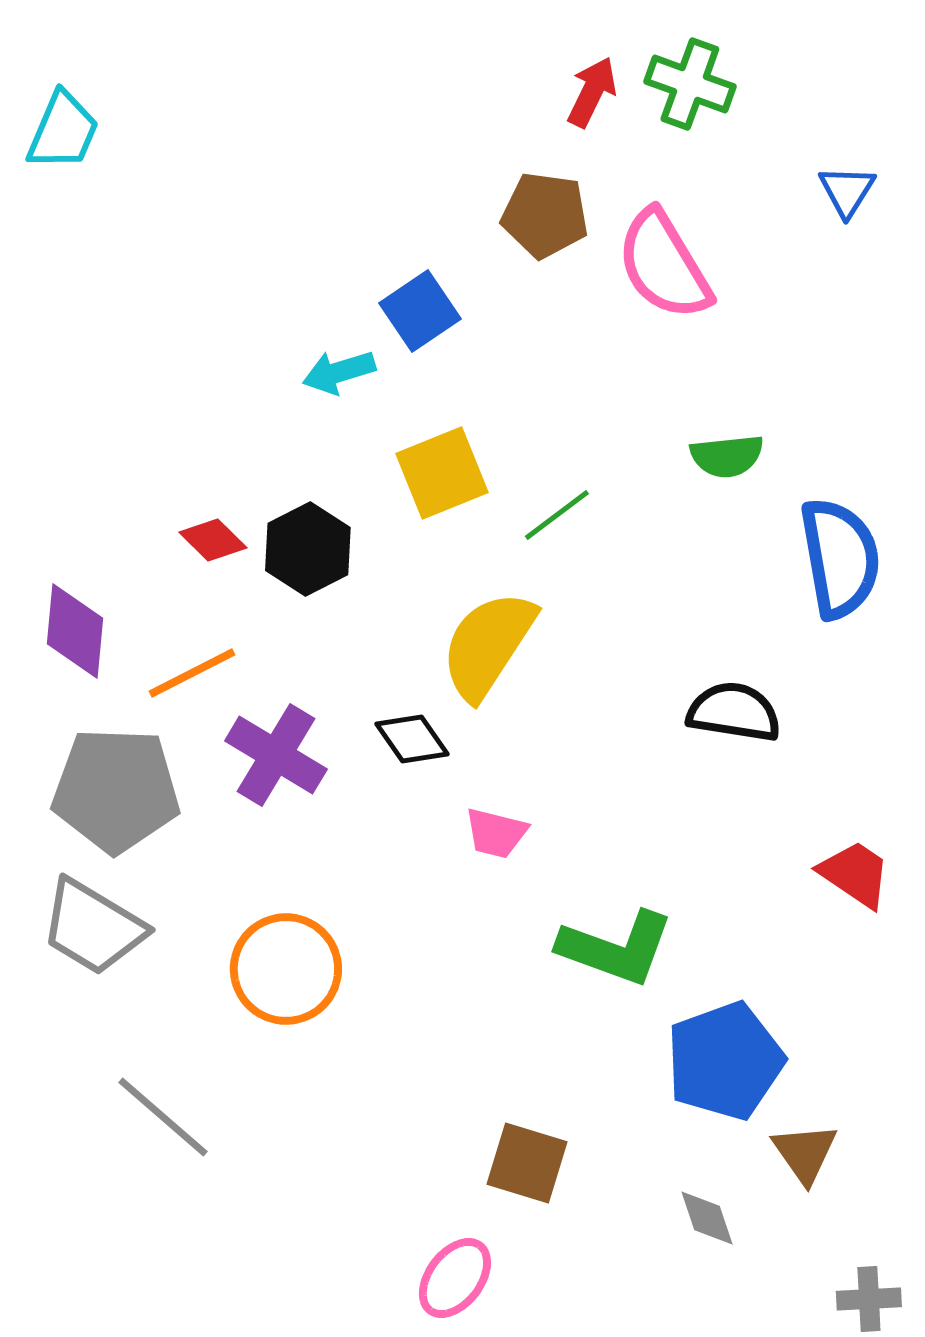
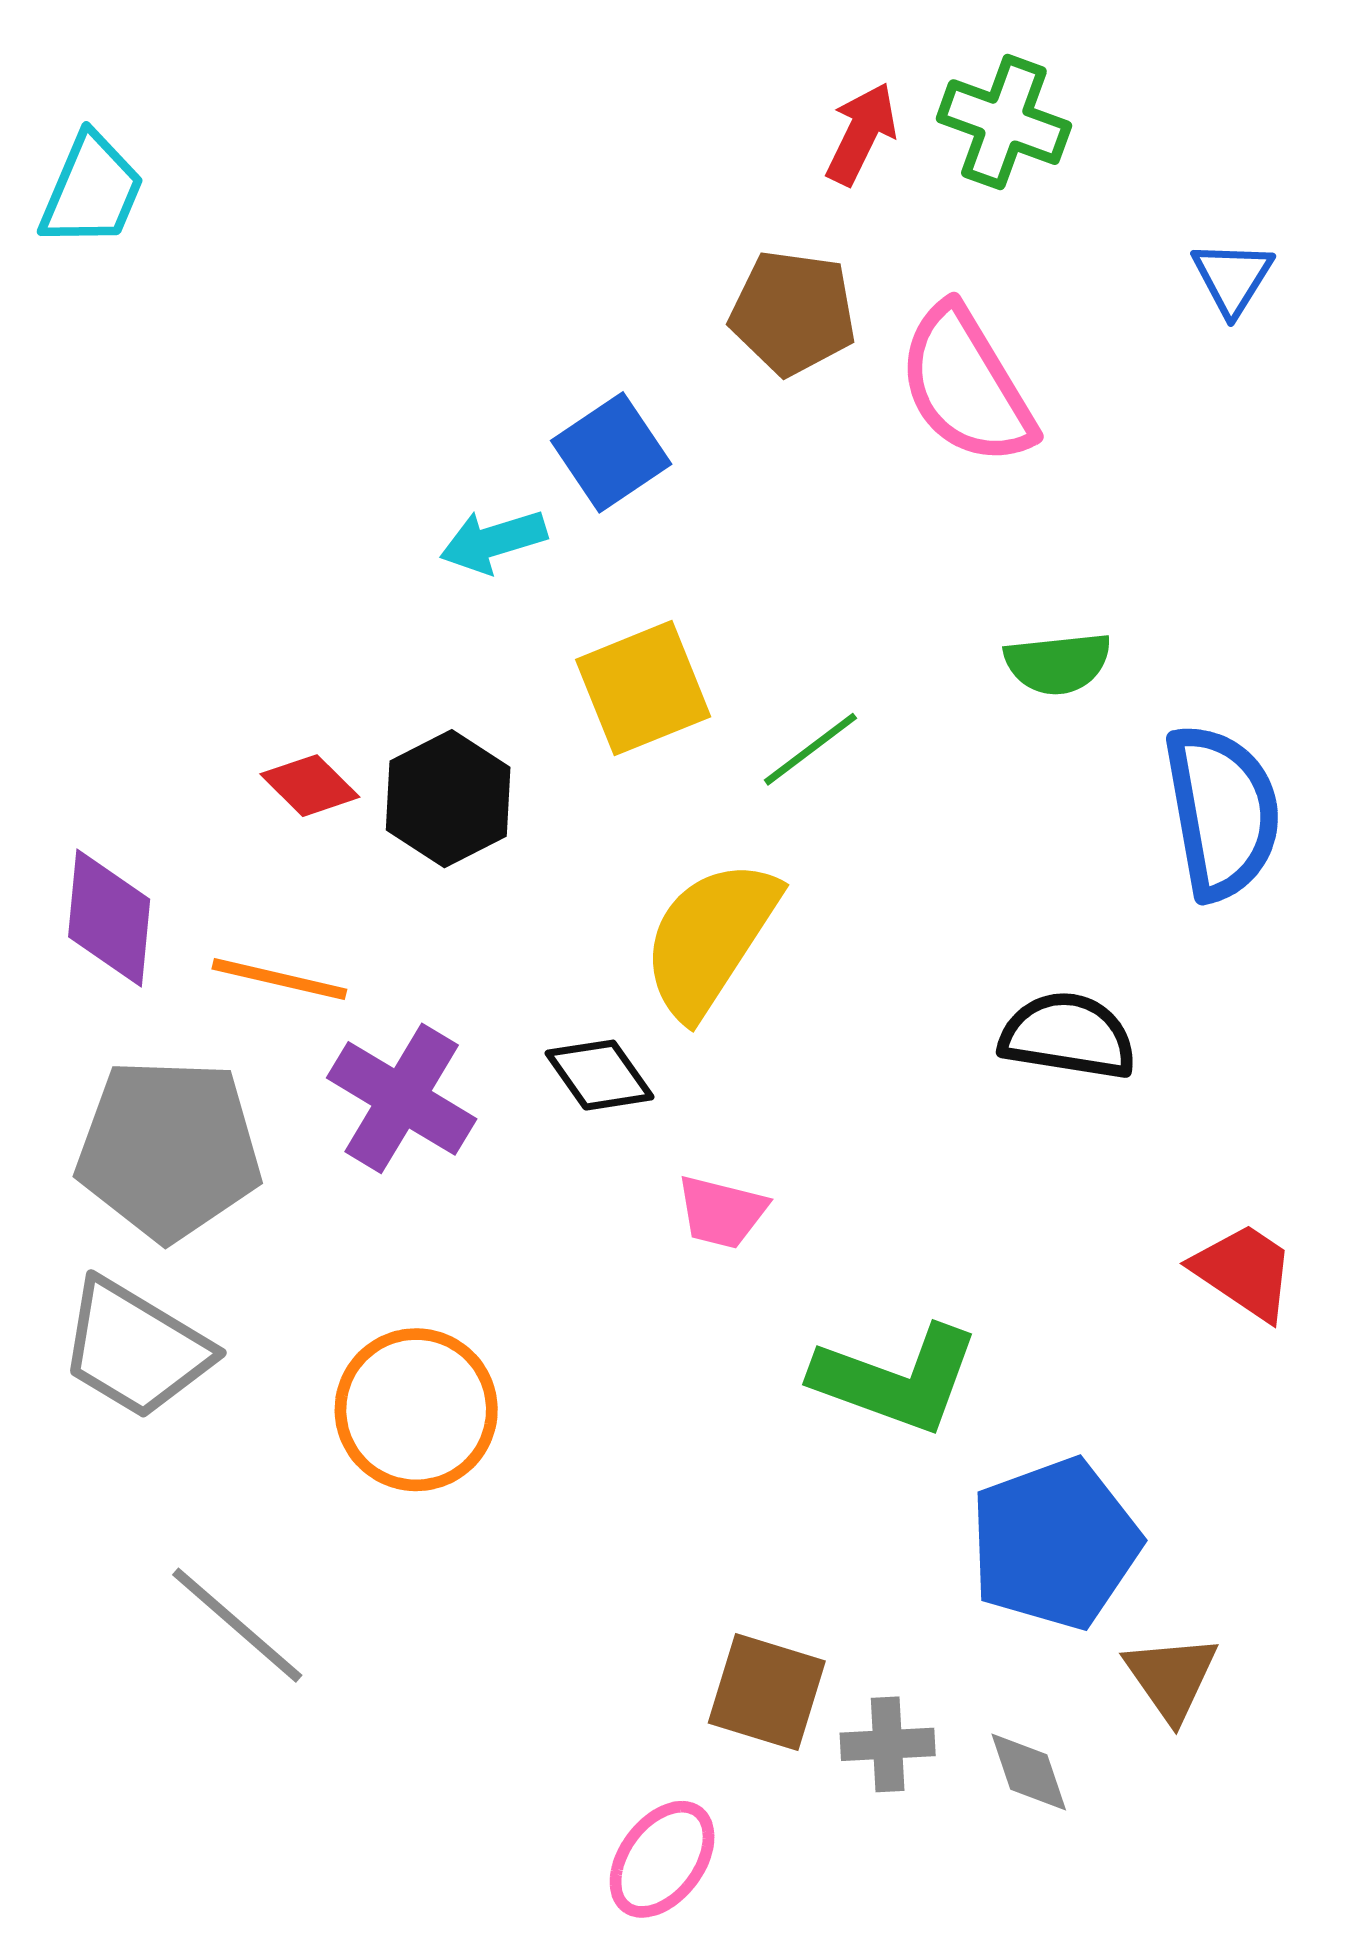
orange line: (192, 673) -> (279, 979), turned 40
gray cross: (869, 1299) -> (888, 1744), moved

